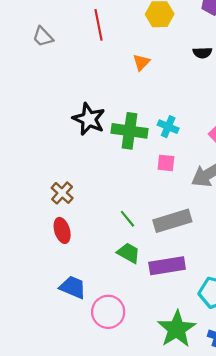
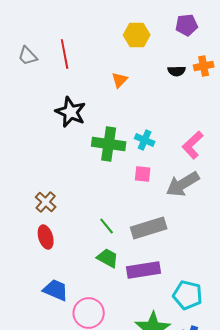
red line: (99, 25) -> (65, 54), moved
black star: (89, 119) -> (71, 112), moved

